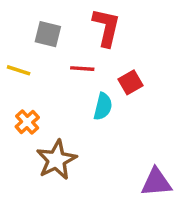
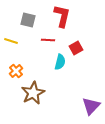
purple triangle: (156, 182) -> (91, 106), turned -42

